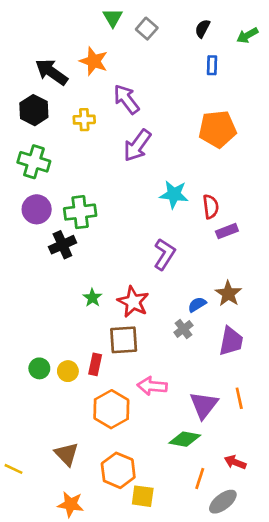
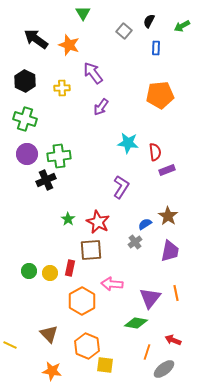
gray square: (147, 29) -> (124, 31), moved
black arrow: (52, 72) -> (36, 39), moved
purple arrow: (137, 145) -> (101, 107), size x0.7

